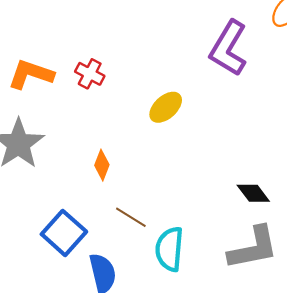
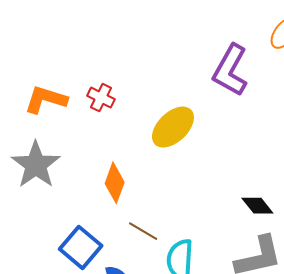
yellow ellipse: (166, 107) -> (173, 127), size x1.4
orange diamond: (102, 165) -> (115, 183), size x1.4

